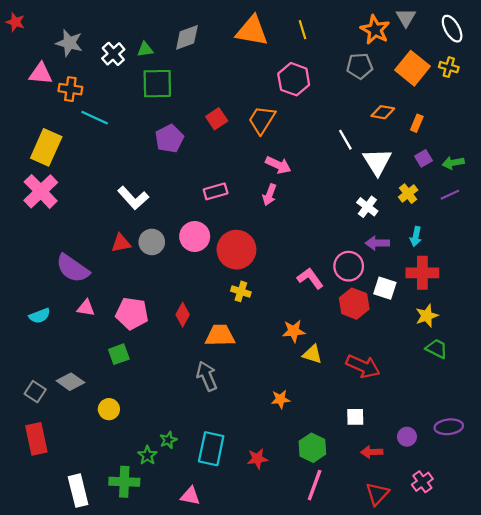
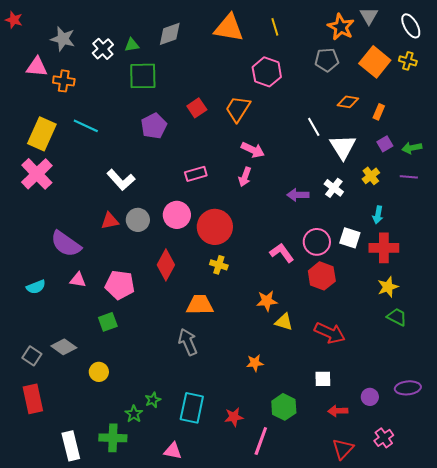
cyan line: (95, 118) -> (86, 126), moved
purple line: (450, 195) -> (409, 177), turned 30
purple arrow: (377, 243) -> (298, 195), moved
white square: (385, 288) -> (350, 238), moved
red diamond: (183, 315) -> (166, 265), moved, size x1.4
pink line: (315, 485) -> (261, 441), moved

